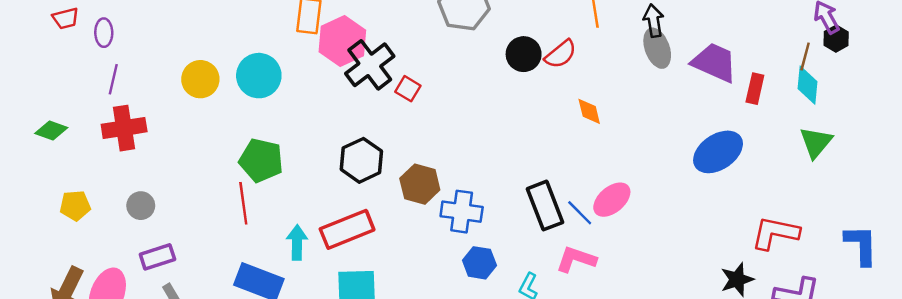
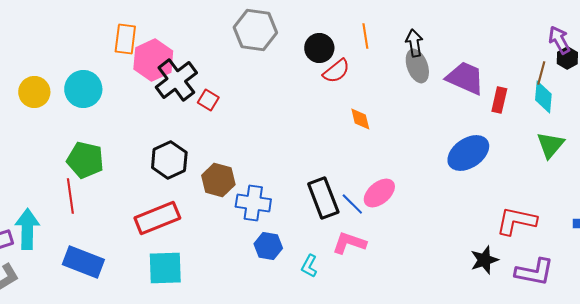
black circle: (524, 54) -> (319, 48), moved
cyan arrow: (297, 243) -> (27, 229), moved, size x1.4

